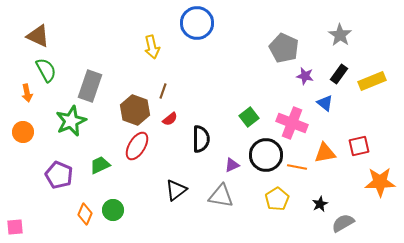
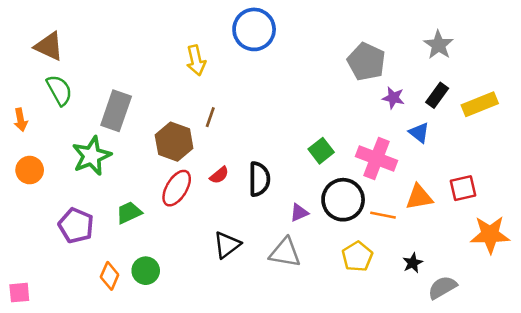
orange arrow: (27, 93) -> (21, 120), moved
red semicircle: (170, 119) -> (219, 175), moved

